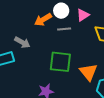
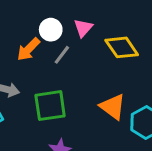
gray line: (64, 29) -> (62, 55), turned -32
green square: (60, 62) -> (50, 106), moved

